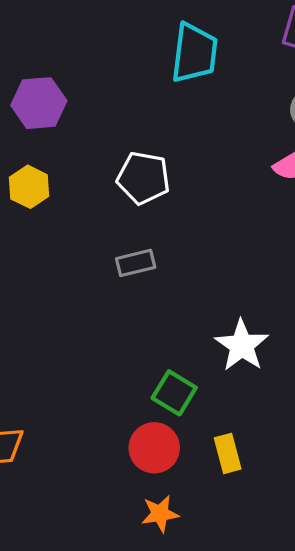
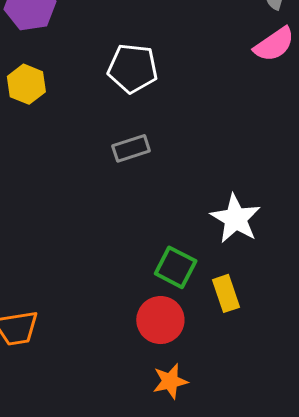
yellow rectangle: (228, 453) -> (226, 293), moved

